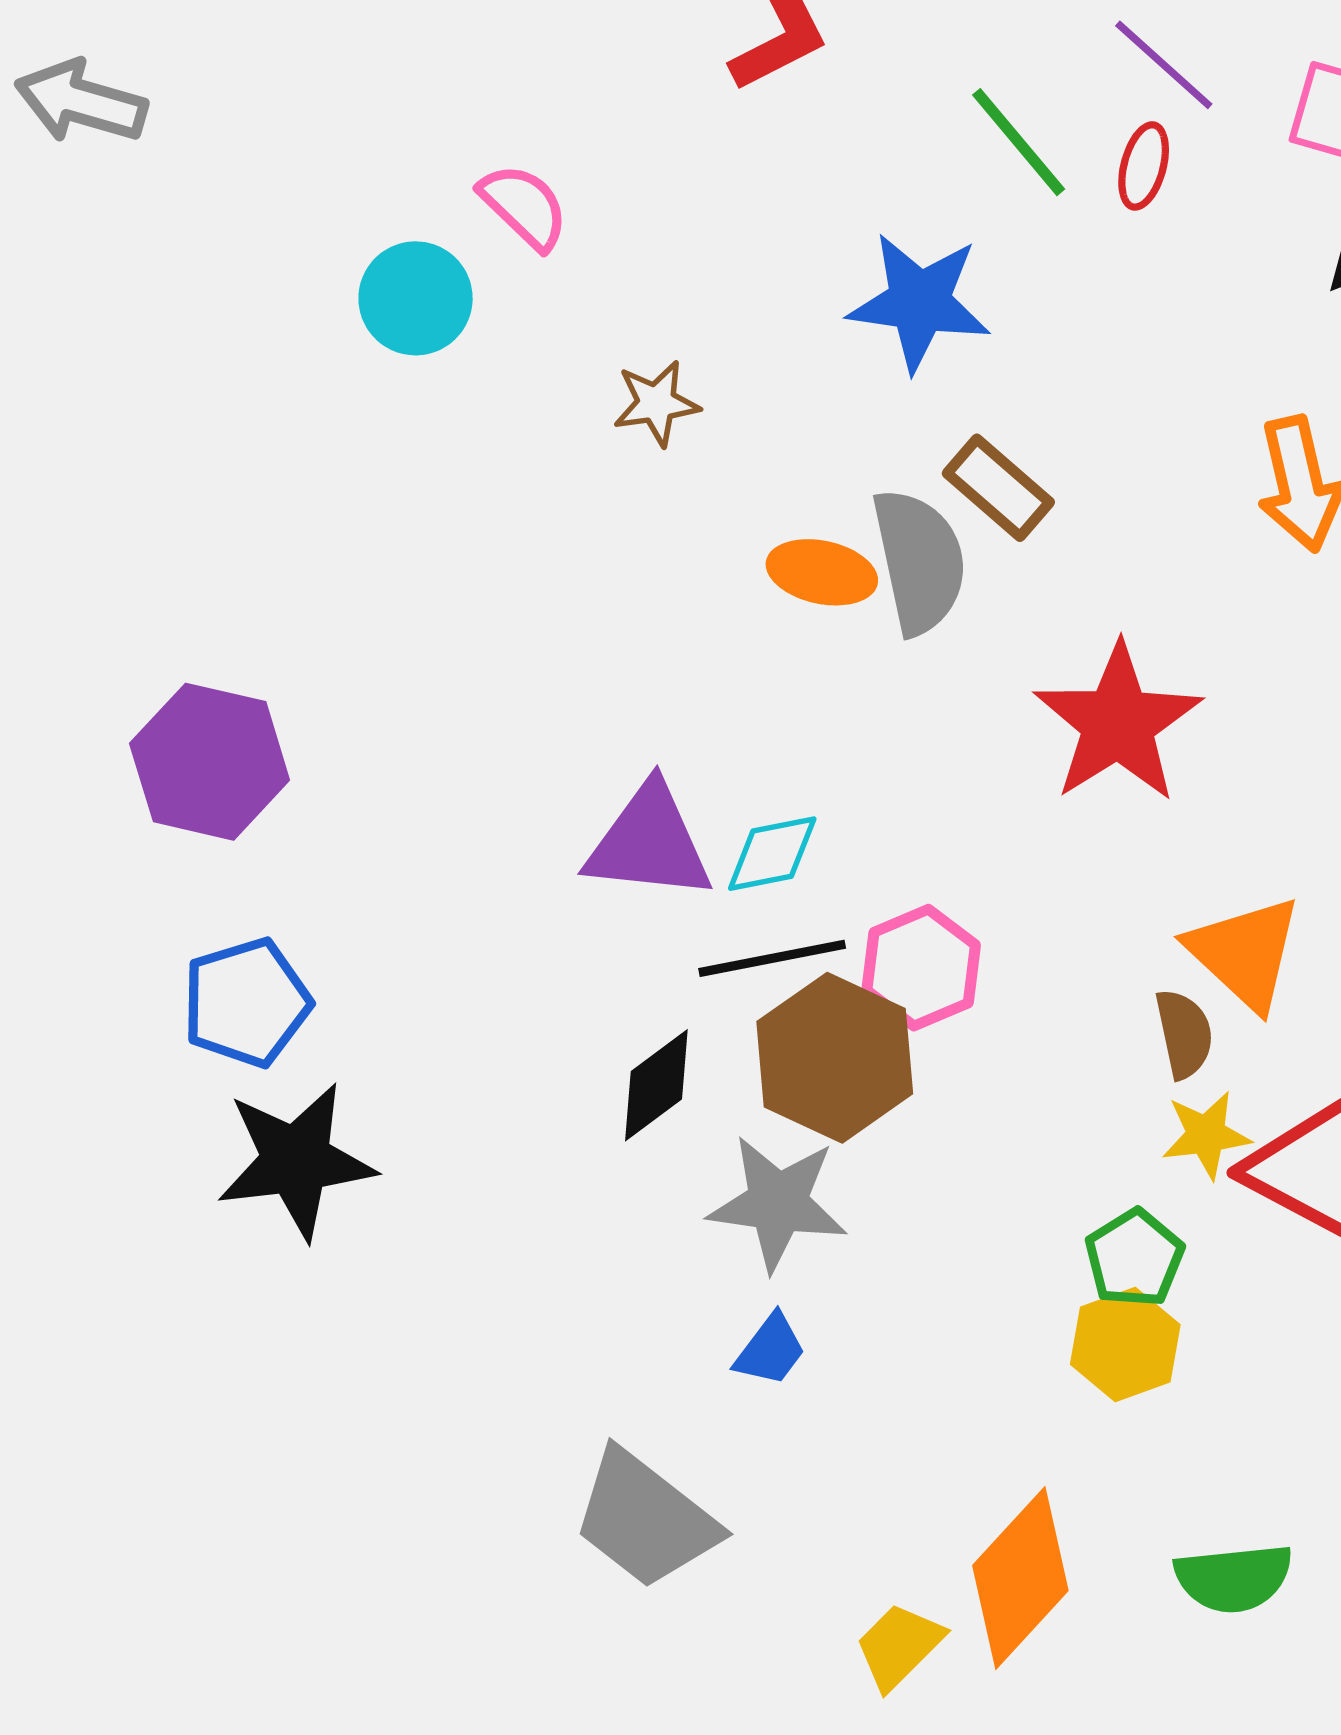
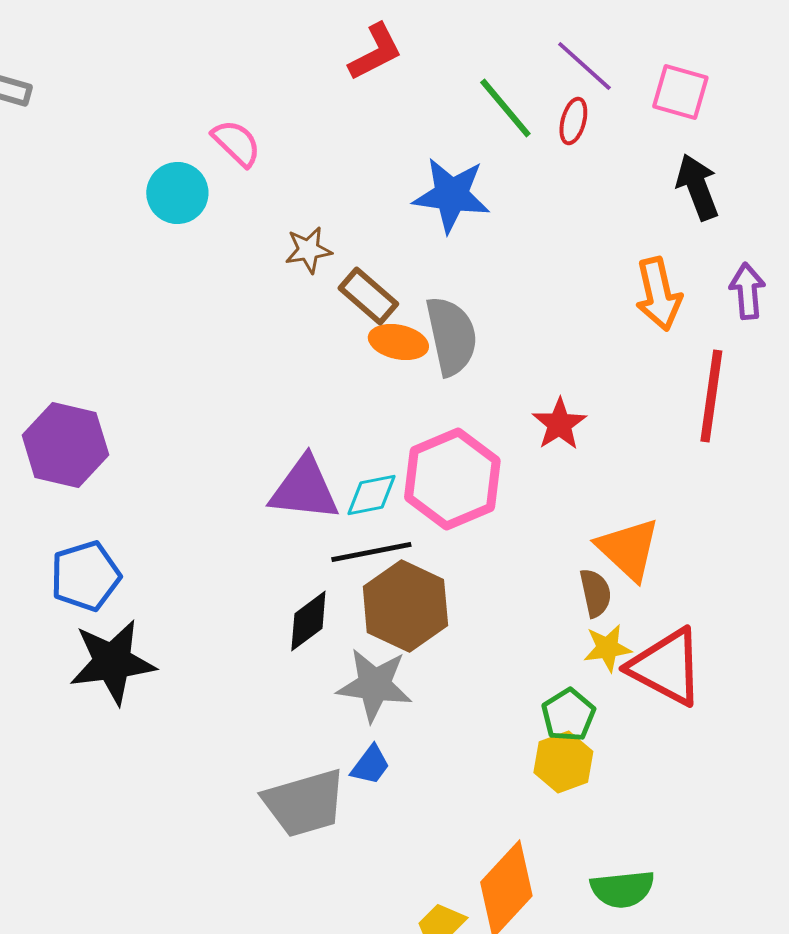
brown rectangle: (998, 488) -> (368, 296), moved
red star: (1118, 723) -> (559, 424), size x0.6
pink hexagon: (921, 968) -> (452, 479), moved, size x1.5
gray trapezoid: (645, 1519) -> (304, 803), moved, turned -54

